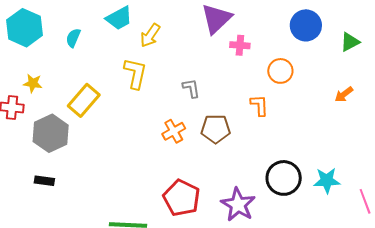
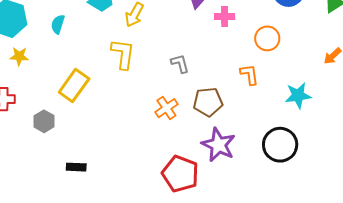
yellow star: (33, 83) -> (19, 56), moved
gray hexagon: (51, 133) -> (44, 121), size x0.6
cyan star: (327, 180) -> (298, 96), moved
black rectangle: (44, 181) -> (76, 167), moved
purple star: (238, 205) -> (218, 145), moved

